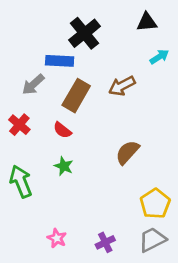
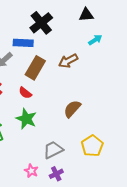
green star: (64, 166) -> (26, 119), size x1.5
pink star: (57, 238) -> (31, 171), moved
gray trapezoid: (152, 240) -> (53, 150), moved

